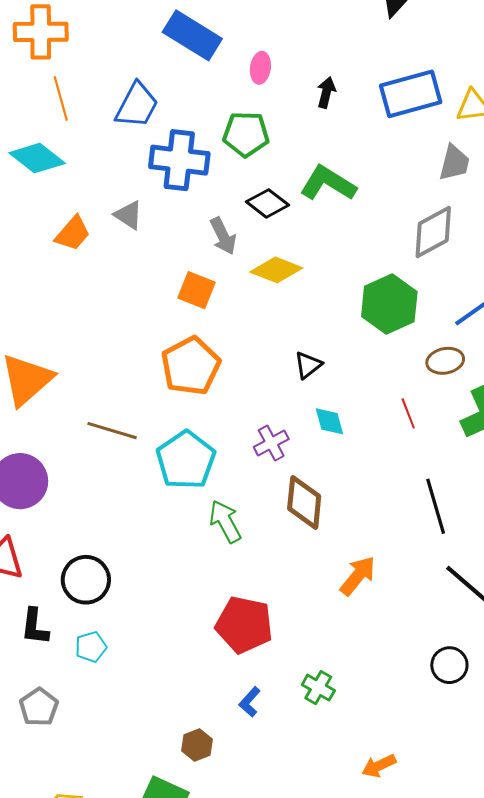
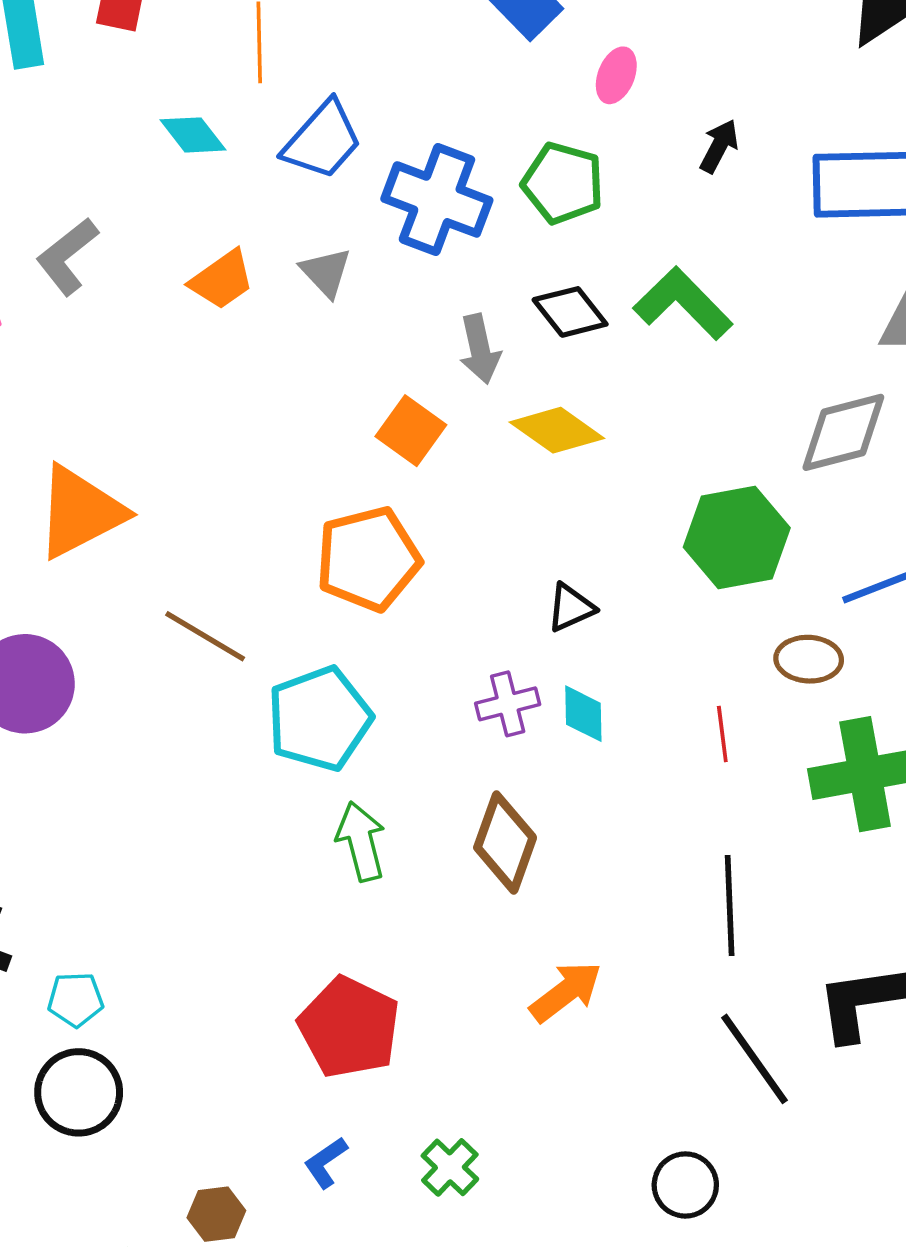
blue trapezoid: (137, 105) -> (322, 140), moved
cyan diamond: (37, 158) -> (193, 135), size x0.7
purple cross: (271, 443) -> (508, 704), moved
black circle: (86, 580) -> (79, 1092), moved

